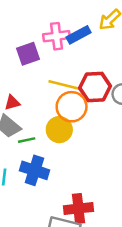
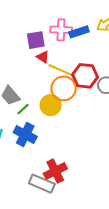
red triangle: (12, 103) -> (43, 57), moved, turned 40
green line: (27, 140) -> (23, 109), turned -40
red cross: (78, 209) -> (55, 171), turned -30

